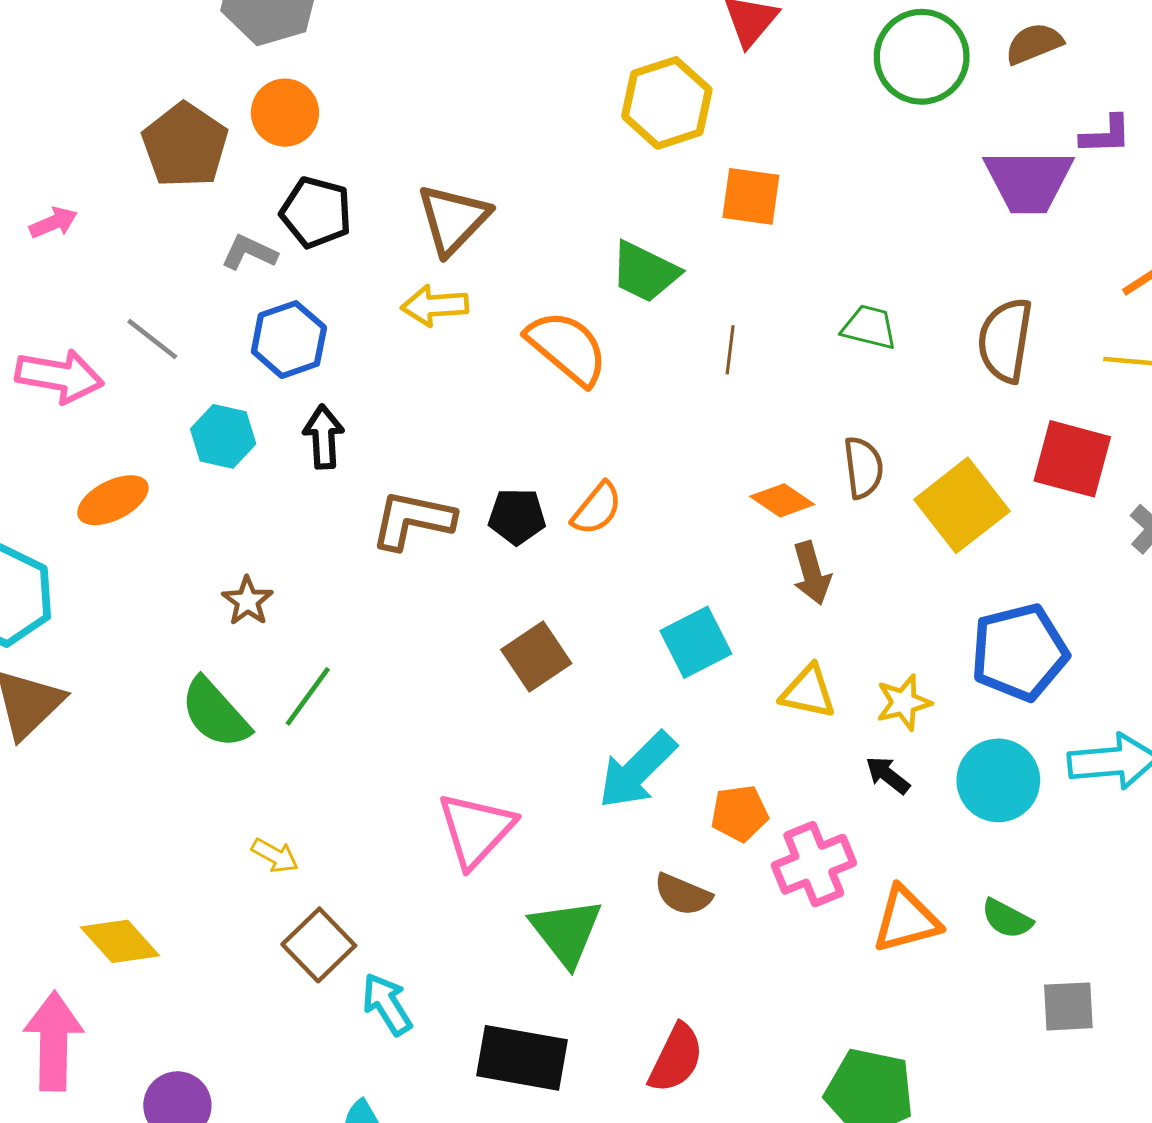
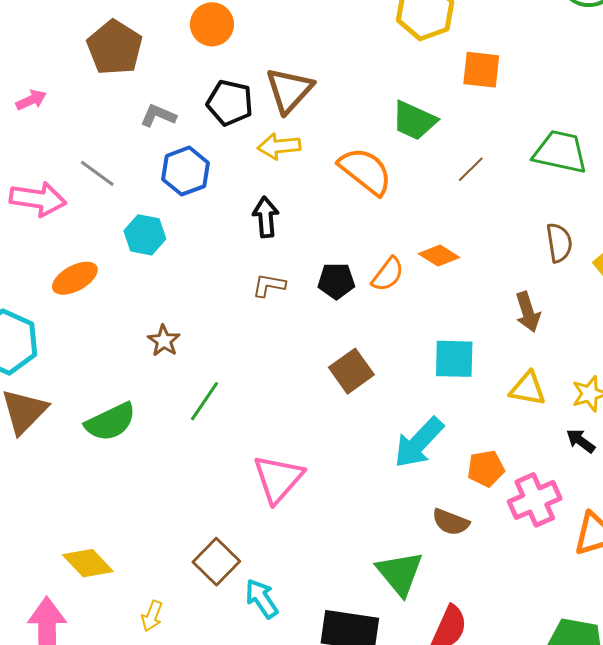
orange circle: (285, 113) -> (212, 24), moved
black pentagon: (316, 212) -> (230, 103), moved
green trapezoid: (869, 327) -> (560, 152), size x1.5
brown line: (730, 350) -> (471, 169), turned 40
black arrow: (324, 437) -> (266, 217), moved
orange diamond: (782, 500) -> (439, 256), moved
brown L-shape: (413, 520) -> (269, 285), size x0.6
cyan square: (696, 642) -> (454, 359), turned 30
green semicircle: (215, 713) -> (111, 422), moved, turned -72
pink triangle: (476, 830) -> (278, 479), moved
yellow arrow: (275, 856) -> (152, 616), moved, turned 84
green triangle: (566, 932) -> (400, 573), moved

